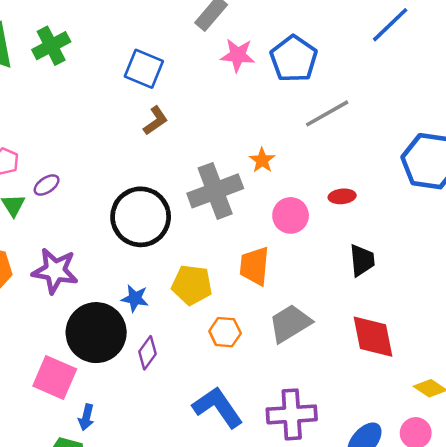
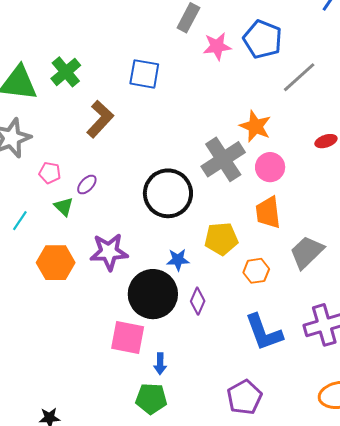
brown L-shape: (156, 121) -> (100, 119), moved, size x1.5
orange star: (262, 160) -> (255, 126), size x1.5
pink circle: (291, 215) -> (270, 167), moved
blue L-shape: (218, 407) -> (264, 332), turned -153

